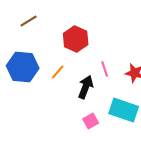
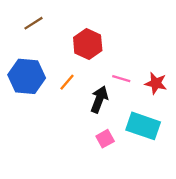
pink line: (105, 69) -> (121, 79), turned -56

